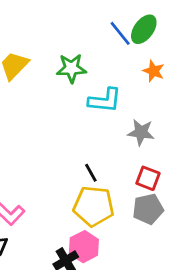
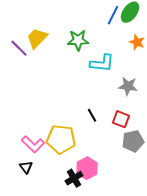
blue line: (120, 33) -> (113, 15), turned 66
red square: (148, 178) -> (121, 119), moved
yellow pentagon: (94, 206) -> (61, 139), moved

